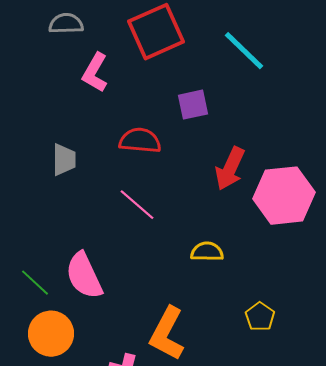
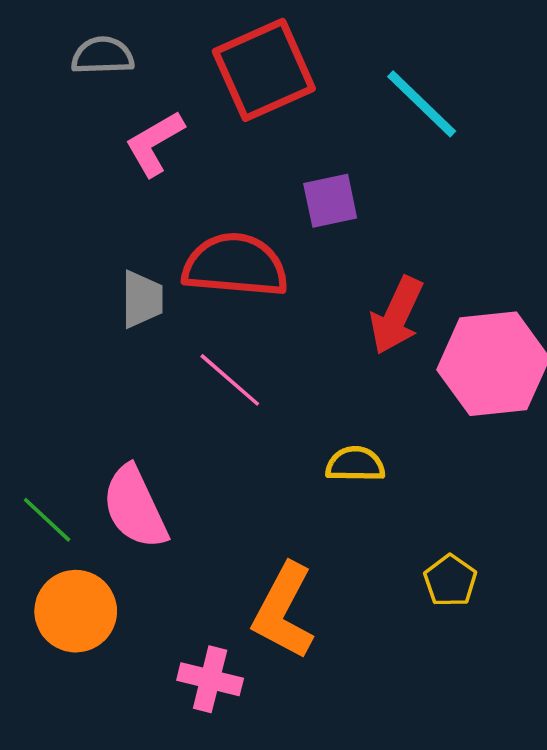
pink L-shape: (95, 73) -> (155, 143), turned 30
red semicircle: (140, 141) -> (235, 265), size x1.4
gray trapezoid: (64, 160) -> (142, 299), moved

